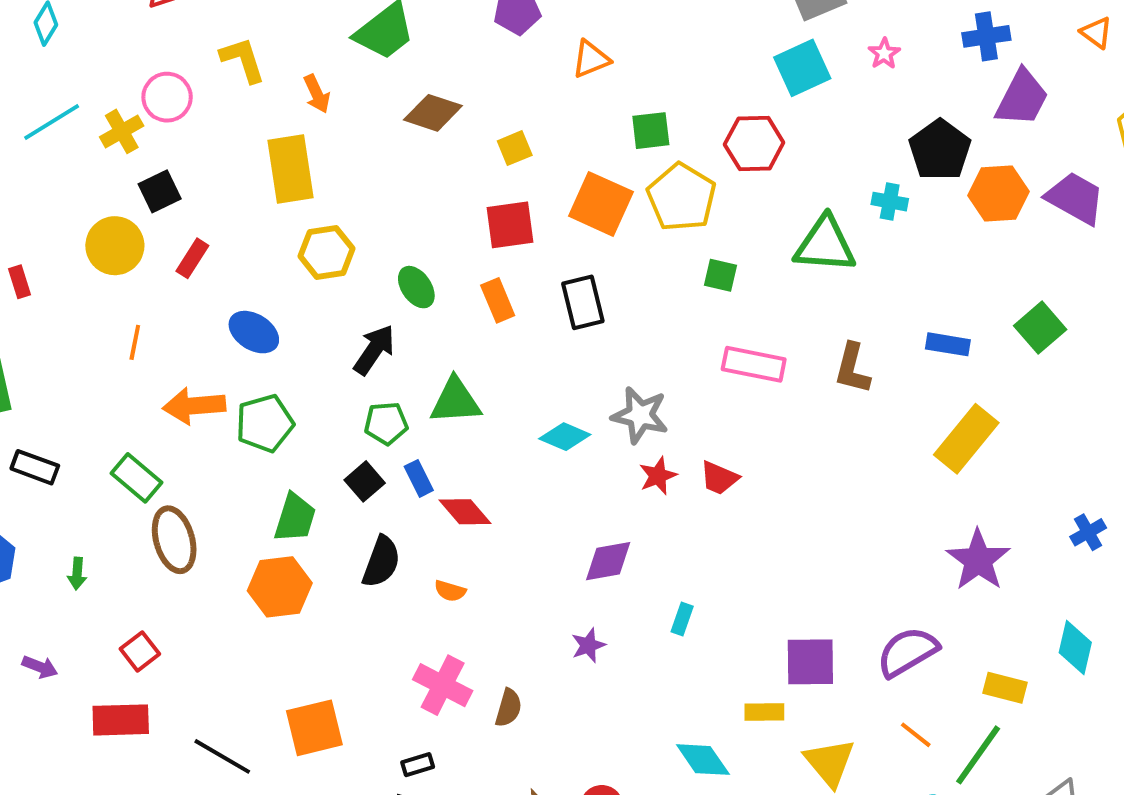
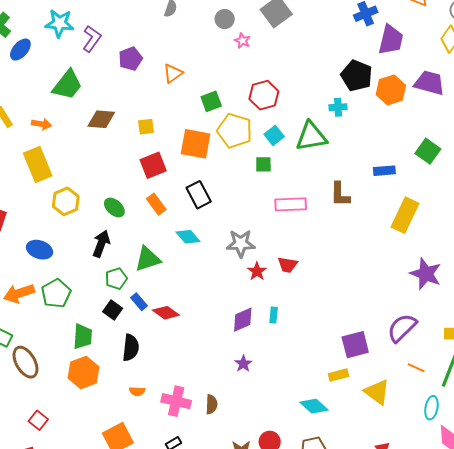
pink star: (884, 53) -> (242, 41), moved
cyan square: (802, 68) -> (274, 135), moved, size x0.7
orange arrow: (317, 94) -> (41, 124), turned -42
yellow square: (515, 148) -> (146, 127), turned 30
cyan diamond: (565, 437) -> (188, 237), moved, turned 40
orange semicircle: (450, 591) -> (137, 391), moved
cyan rectangle: (682, 619) -> (274, 315), moved
red square: (140, 651) -> (38, 420), moved

